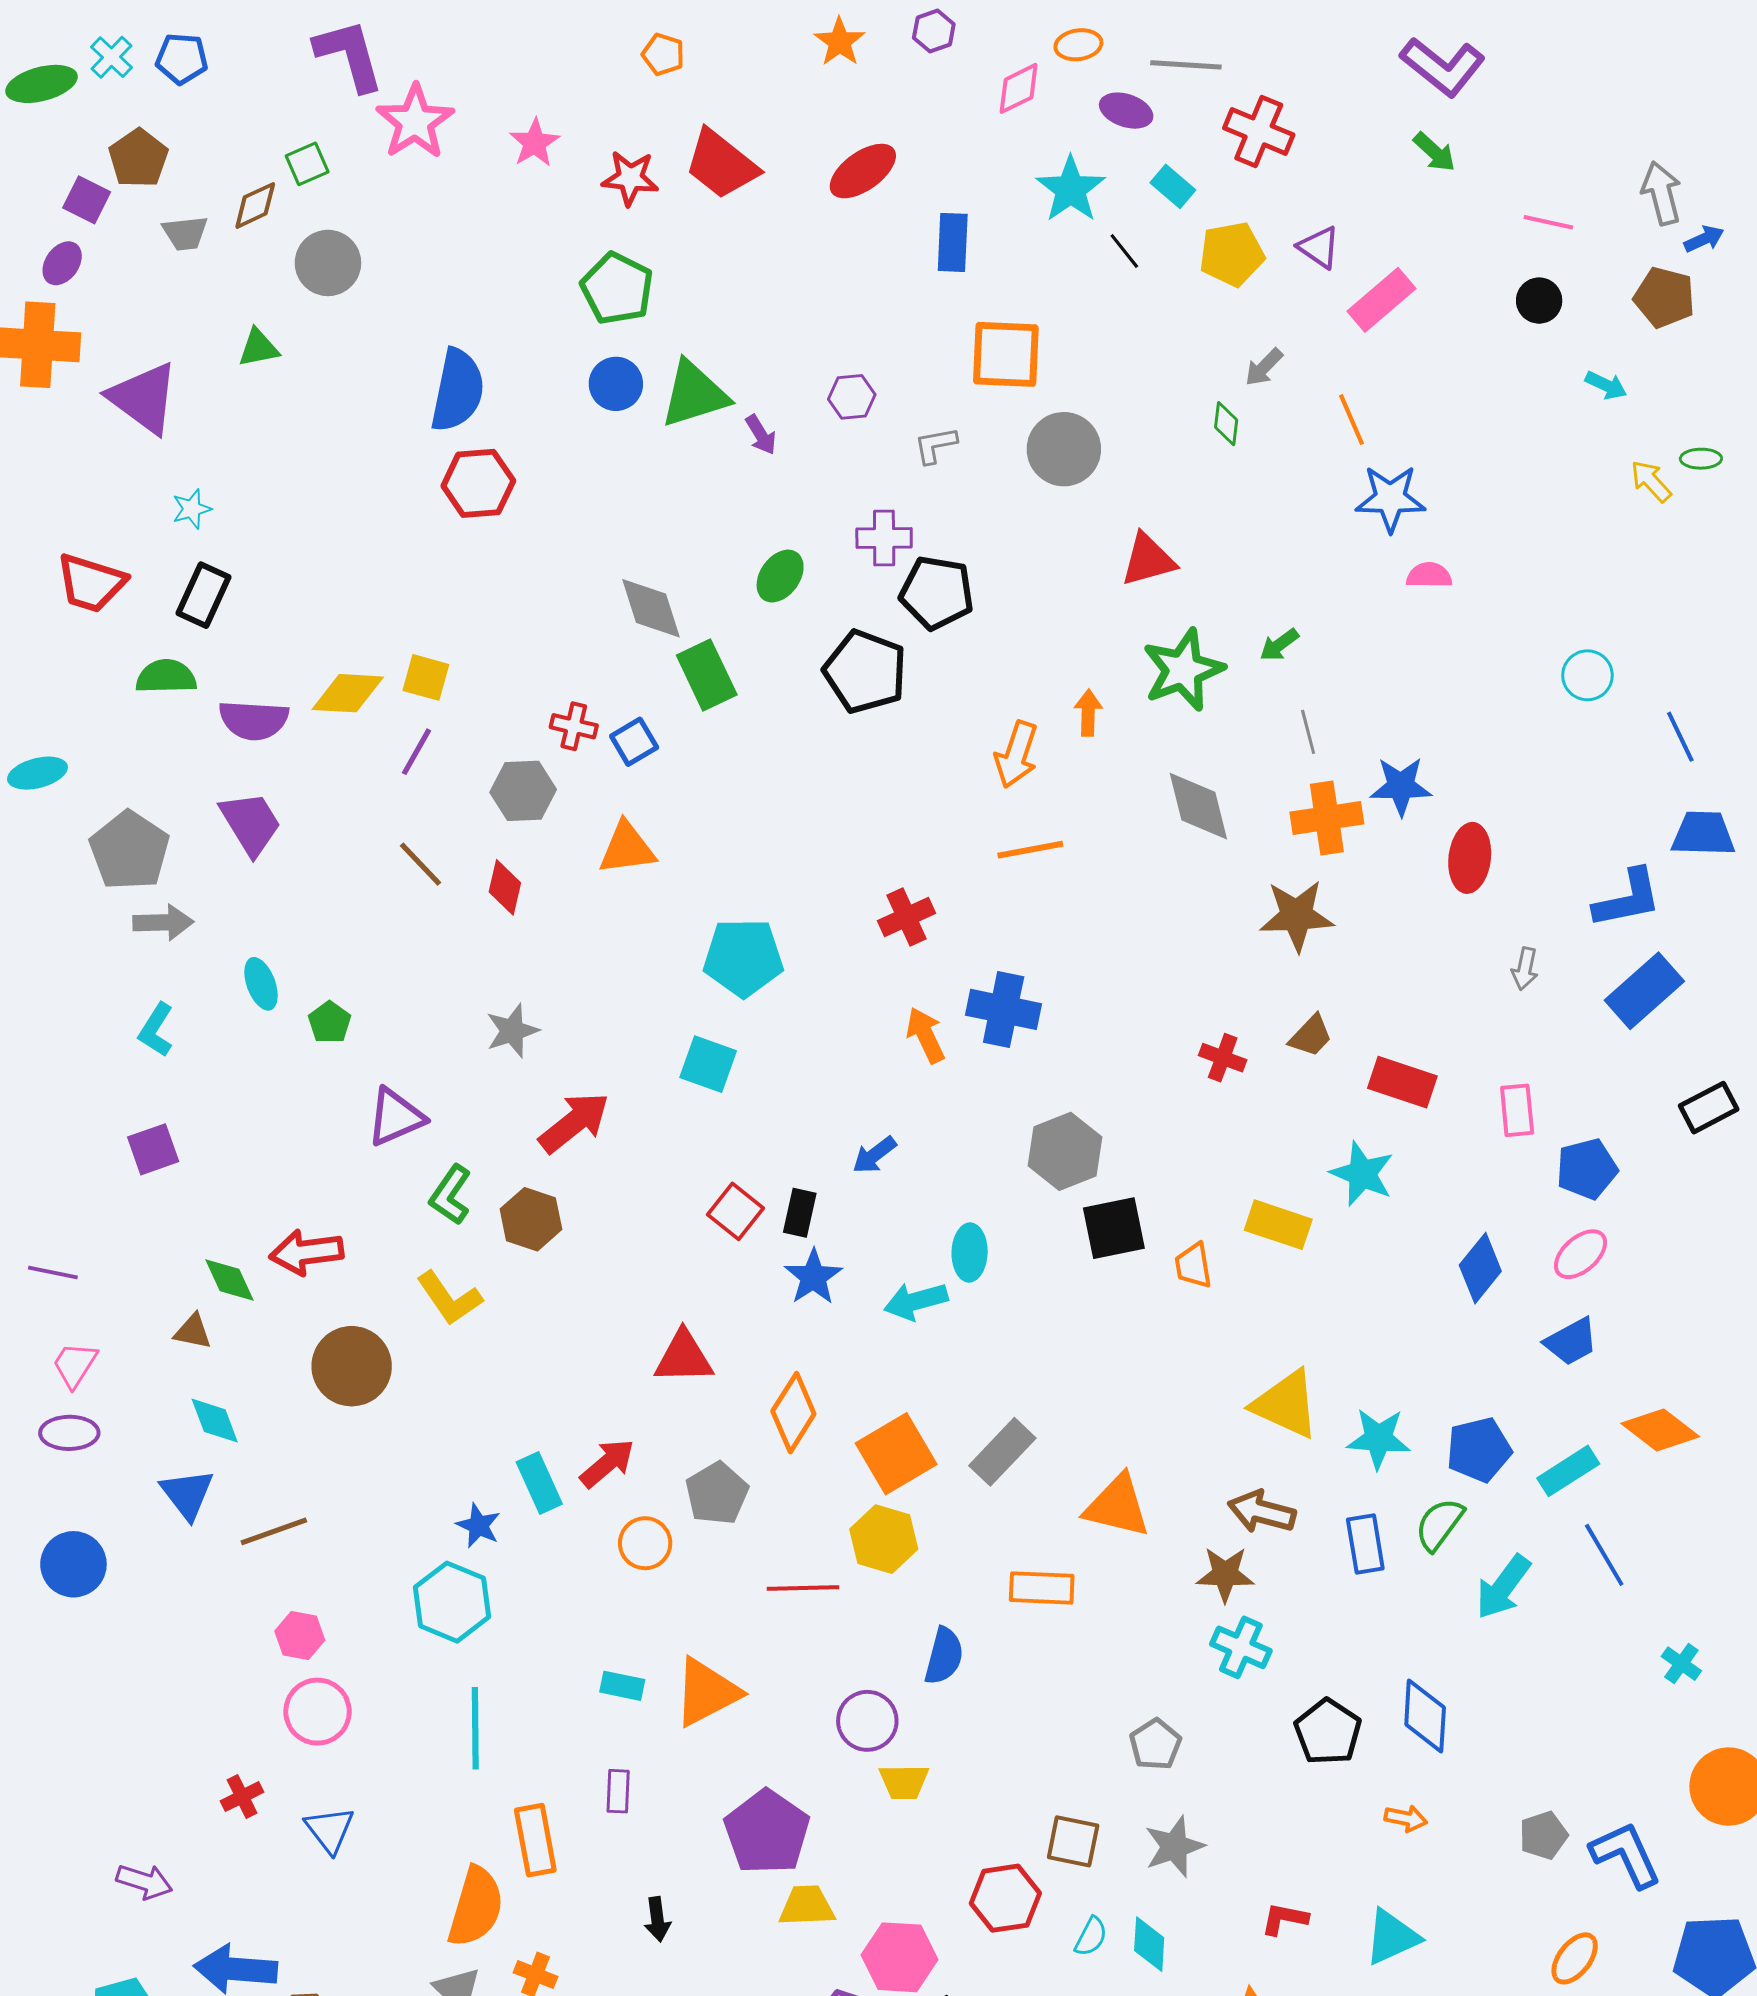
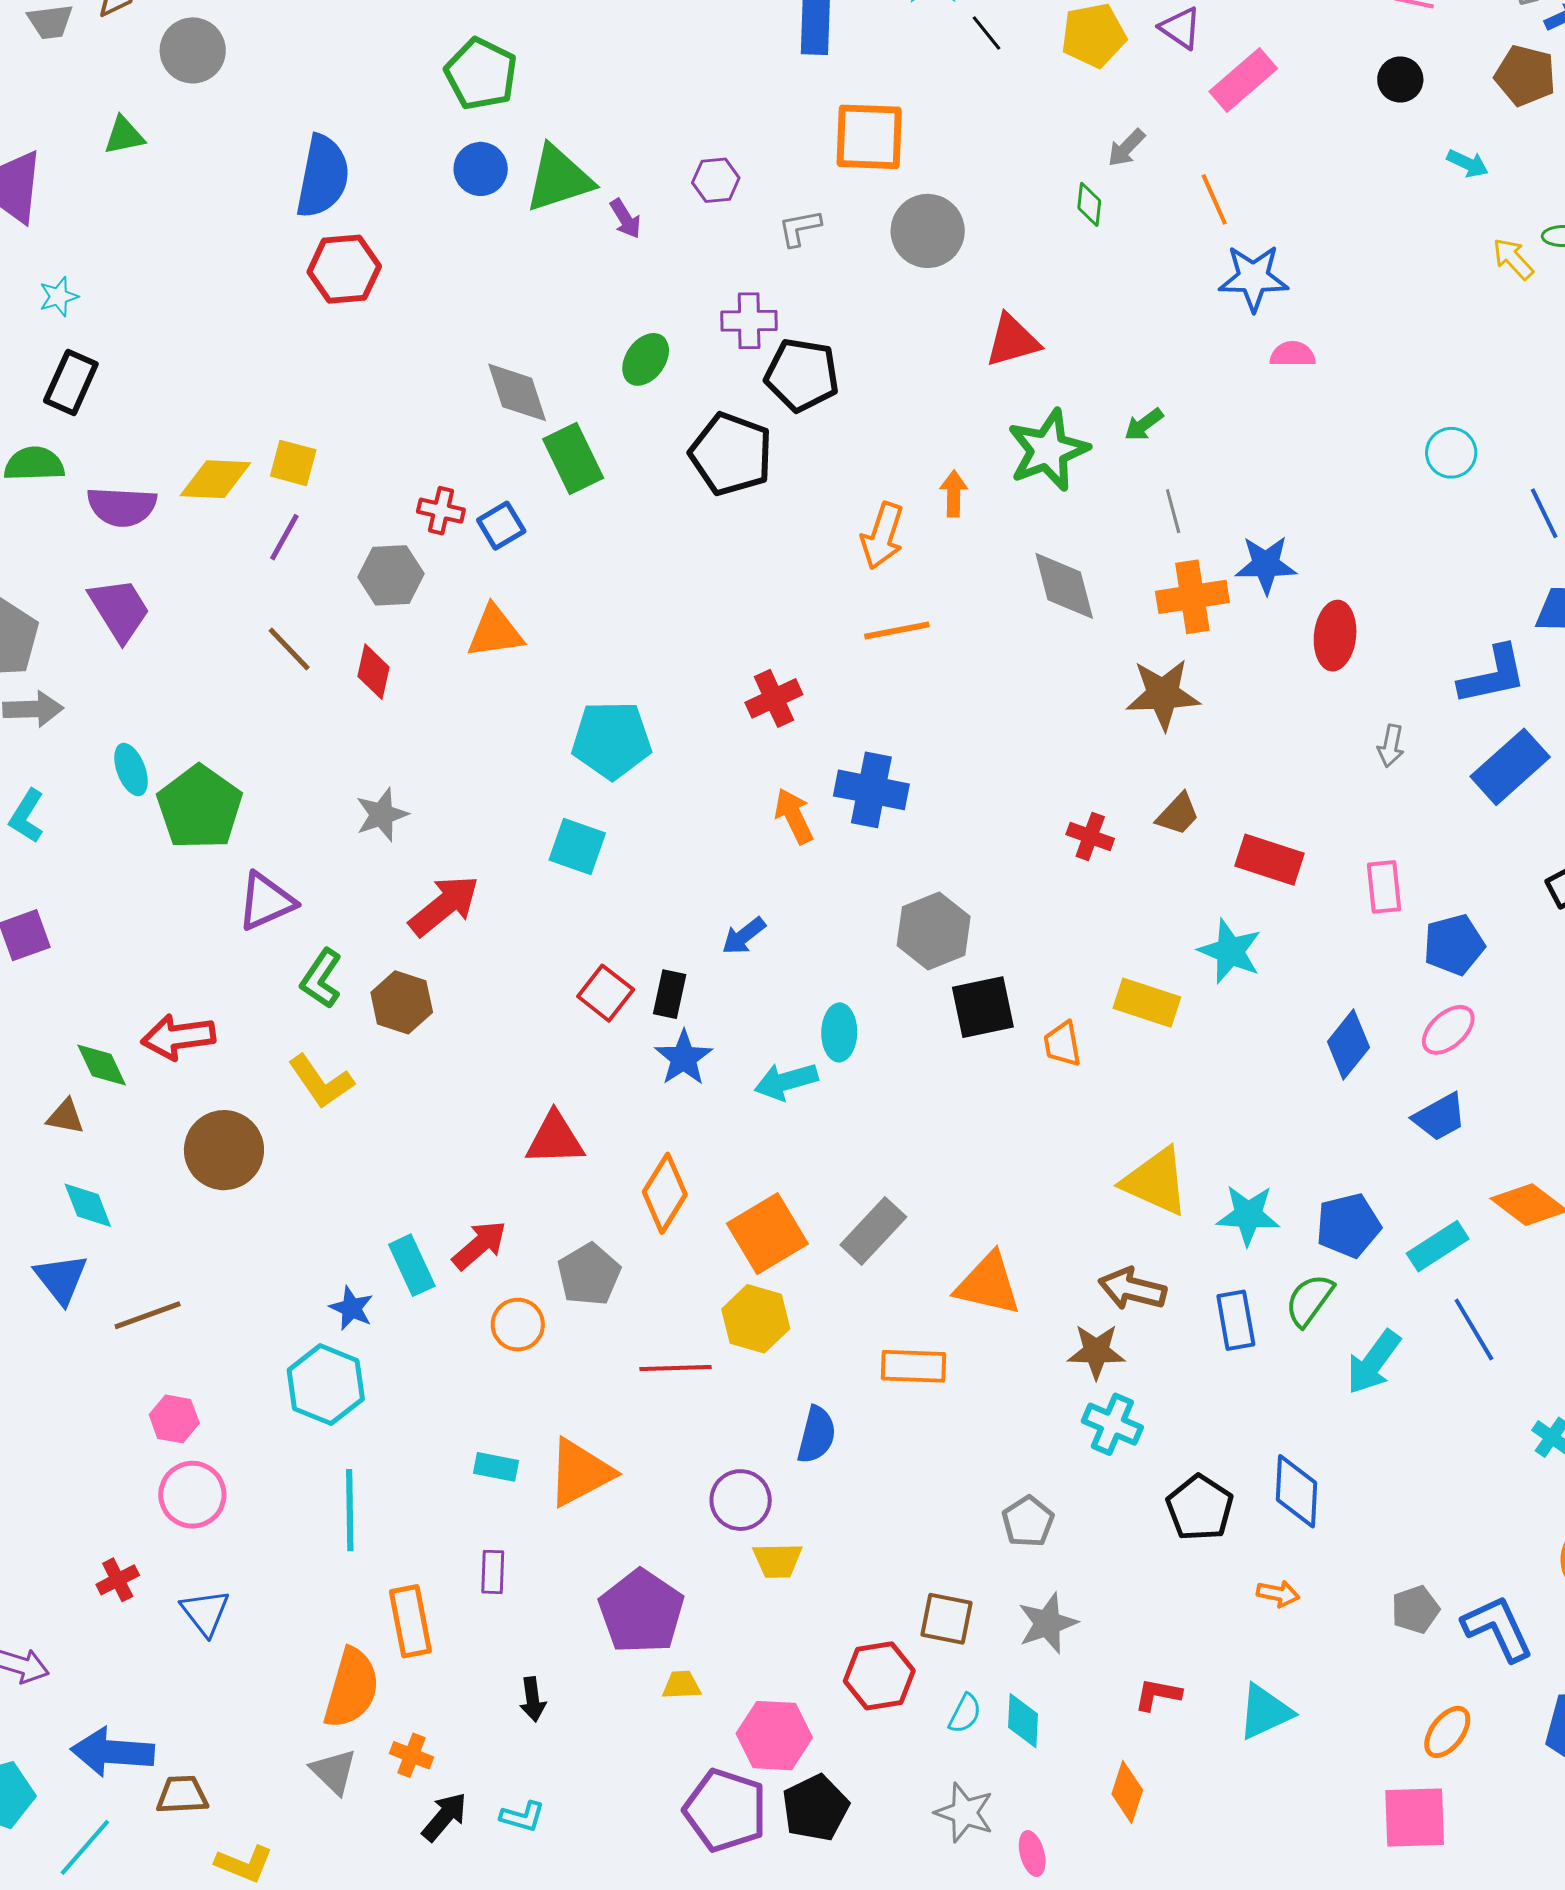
green pentagon: (330, 1022) -> (200, 807), size x2.0
yellow trapezoid: (807, 1906) -> (681, 1685), size x0.7

